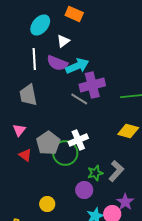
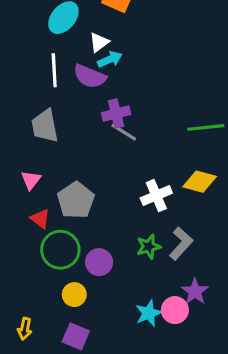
cyan arrow: (77, 66) -> (110, 59), moved, size x0.7
purple cross: (92, 85) -> (116, 114), moved, size x0.7
white cross: (78, 140) -> (156, 196), moved
green circle: (65, 153) -> (60, 250), moved
purple circle: (84, 190) -> (99, 262), moved

